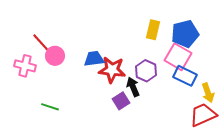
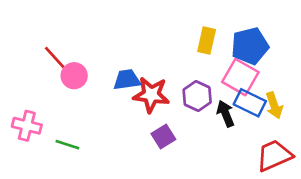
pink cross: (25, 66) -> (27, 126), moved
black arrow: (133, 87) -> (226, 114), moved
yellow arrow: (208, 93) -> (274, 105), moved

